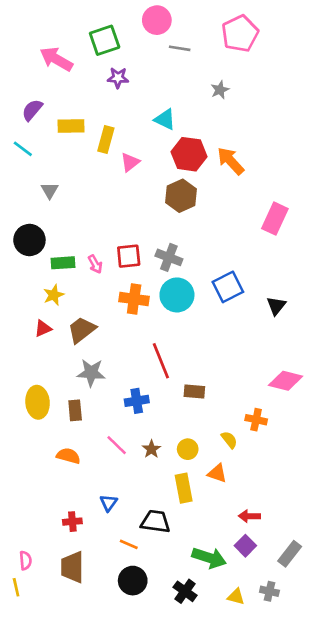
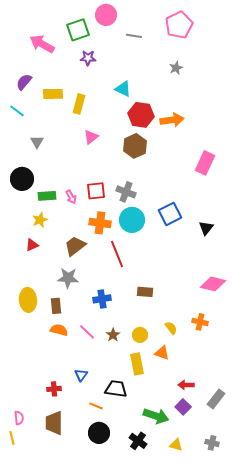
pink circle: (157, 20) -> (106, 15), moved
gray star: (220, 90) -> (176, 68), moved
orange arrow: (231, 161) -> (172, 120), turned 125
pink triangle: (130, 162) -> (91, 137), moved
brown trapezoid: (82, 330) -> (75, 246), moved
red line: (161, 361) -> (117, 254), moved
orange cross: (256, 420) -> (200, 322), moved
orange semicircle: (68, 456) -> (59, 330), moved
gray rectangle: (290, 554) -> (216, 399), moved
gray cross: (269, 591) -> (212, 443), moved

